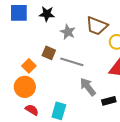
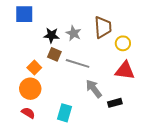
black star: (47, 14) -> (51, 35), moved
brown trapezoid: (97, 26) -> (103, 27), turned -115
red semicircle: (32, 110) -> (28, 113), moved

